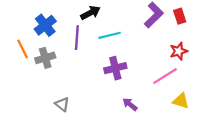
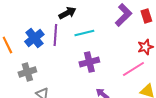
blue cross: (45, 25) -> (34, 38), moved
gray cross: (45, 58) -> (27, 72), moved

